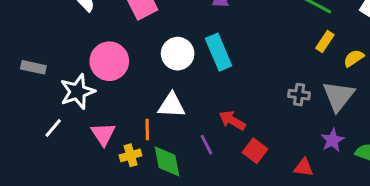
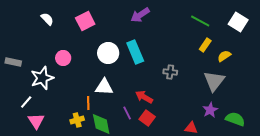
pink circle: (109, 61) -> (63, 58), size x0.6
gray cross: (299, 95) -> (170, 72), moved
pink triangle: (103, 134) -> (36, 121), moved
red square: (255, 151) -> (147, 118), moved

